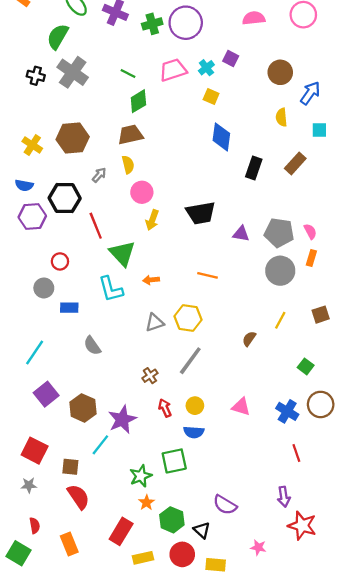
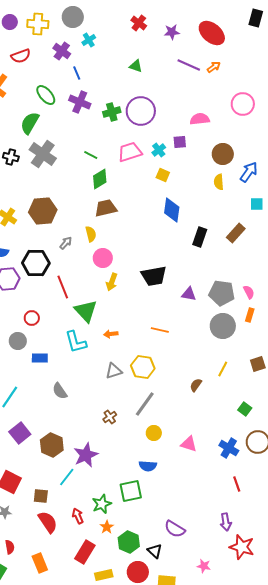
pink semicircle: (254, 18) -> (200, 119), moved
purple square: (231, 58) -> (180, 142), turned -32
yellow semicircle: (281, 117) -> (219, 182), moved
brown trapezoid: (130, 135) -> (106, 208), moved
yellow circle: (195, 406) -> (154, 433), moved
red arrow: (165, 408) -> (78, 516), moved

